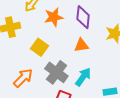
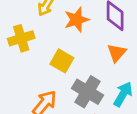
orange triangle: (81, 45) -> (117, 53), turned -35

